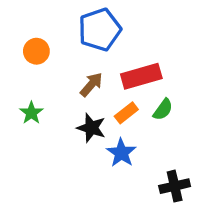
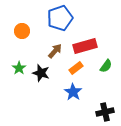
green semicircle: (163, 109) -> (106, 66), moved
black star: (91, 128) -> (41, 73), moved

